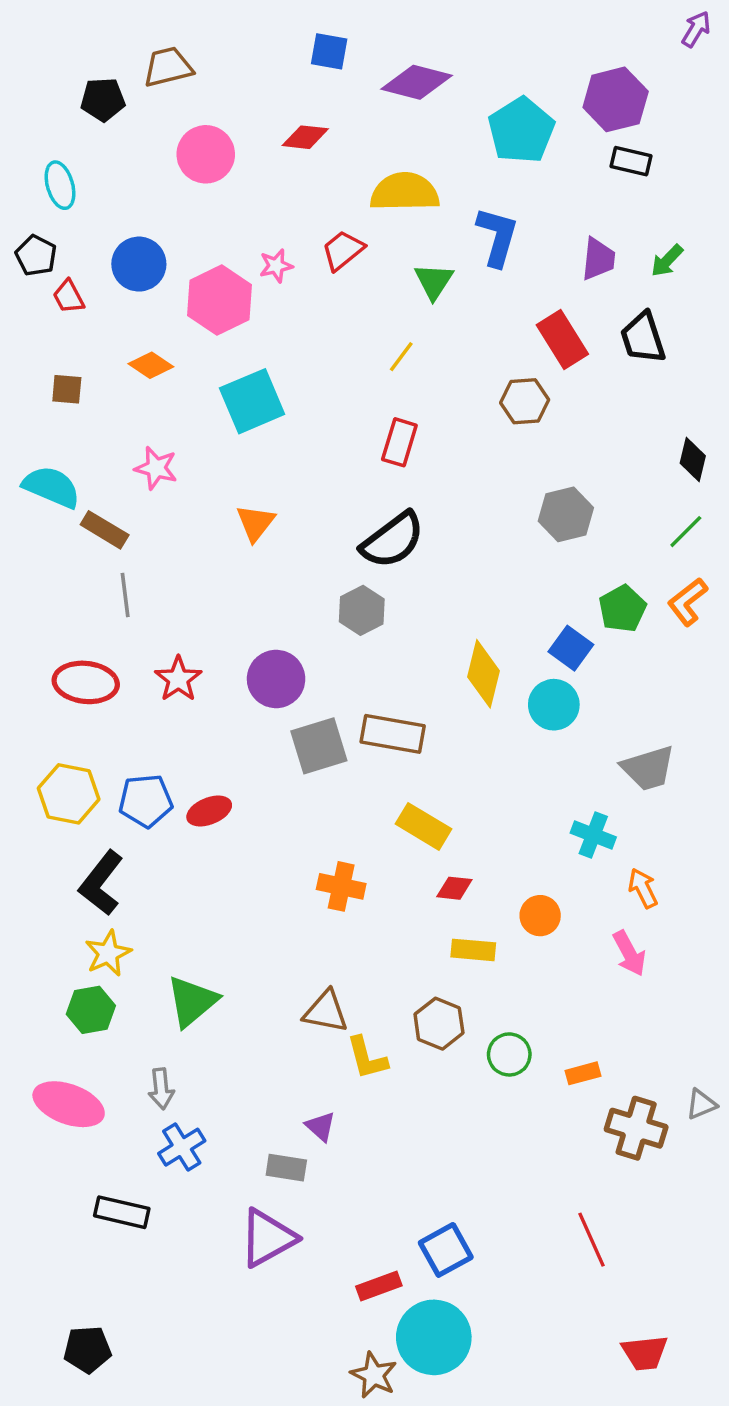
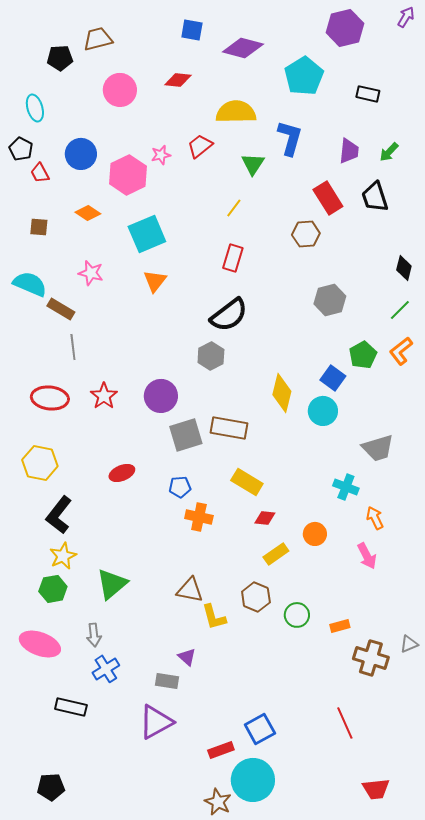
purple hexagon: (616, 99) -> (345, 28), moved
orange triangle: (255, 523) -> (155, 281), moved
blue pentagon: (146, 801) -> (180, 487), moved, size x0.7
yellow rectangle: (473, 950) -> (276, 554), turned -40

